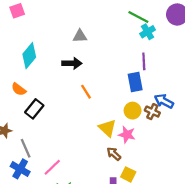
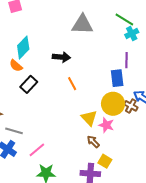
gray triangle: (80, 36) -> (82, 24), moved, size x1.6
orange semicircle: (19, 89) -> (16, 66), moved
black rectangle: (34, 109) -> (29, 84), moved
yellow circle: (133, 111) -> (113, 104), size x1.5
gray line: (26, 148) -> (14, 131), turned -54

